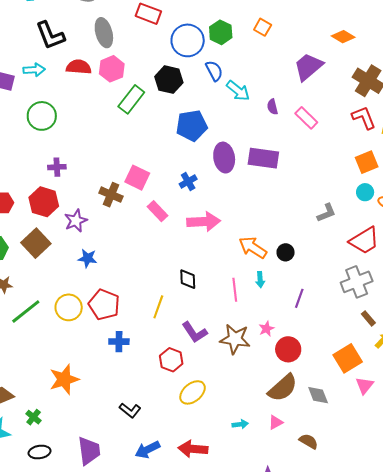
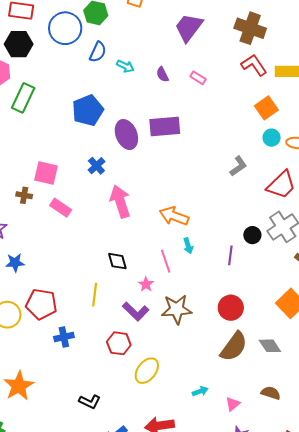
blue semicircle: (214, 71) -> (98, 52), turned 65
black hexagon: (169, 80) -> (19, 44), moved
cyan arrow: (238, 91) -> (125, 66), size x0.7
pink rectangle: (306, 118) -> (198, 78), size x0.7
brown cross: (111, 195) -> (24, 195), size x0.7
pink rectangle: (157, 211) -> (61, 208), moved
pink arrow: (204, 222) -> (120, 201), turned -92
black circle: (286, 252) -> (252, 235), moved
pink star: (266, 329) -> (146, 284), moved
pink triangle: (276, 422) -> (233, 404), moved

